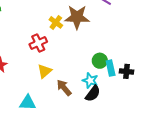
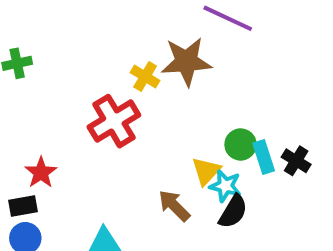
red cross: (38, 43) -> (114, 121), size x1.4
yellow triangle: (44, 71) -> (206, 171), moved
black cross: (127, 71) -> (296, 161), turned 32

